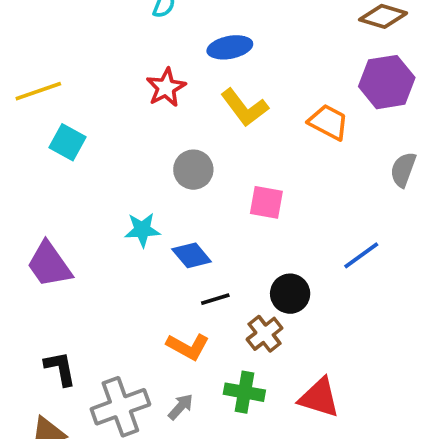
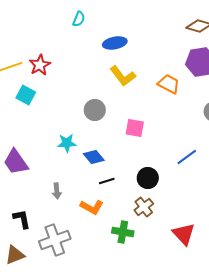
red star: (166, 87) -> (40, 65), moved
brown cross: (265, 334) -> (144, 207), moved
red triangle: (319, 398) -> (184, 234), moved, turned 30
gray arrow: (181, 407) -> (57, 191), moved, turned 133

